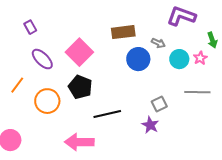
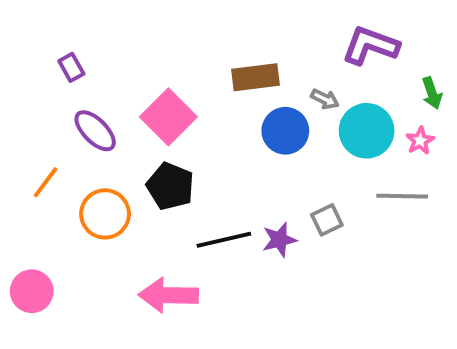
pink star: (200, 58) -> (420, 141), moved
cyan circle: (179, 59) -> (367, 131), size x1.4
purple star: (150, 125) -> (279, 240), moved, turned 30

